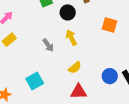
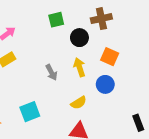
orange square: (109, 25) -> (110, 57), moved
blue circle: (110, 76) -> (105, 84), moved

